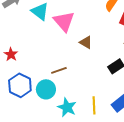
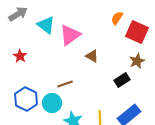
pink triangle: (64, 21) -> (70, 35), turned 35
red star: (11, 54) -> (20, 56), moved

